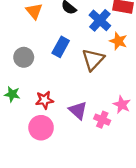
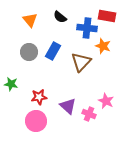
blue cross: (100, 20) -> (87, 28), turned -36
gray circle: (24, 57) -> (29, 52), moved
green star: (12, 94) -> (11, 84), moved

